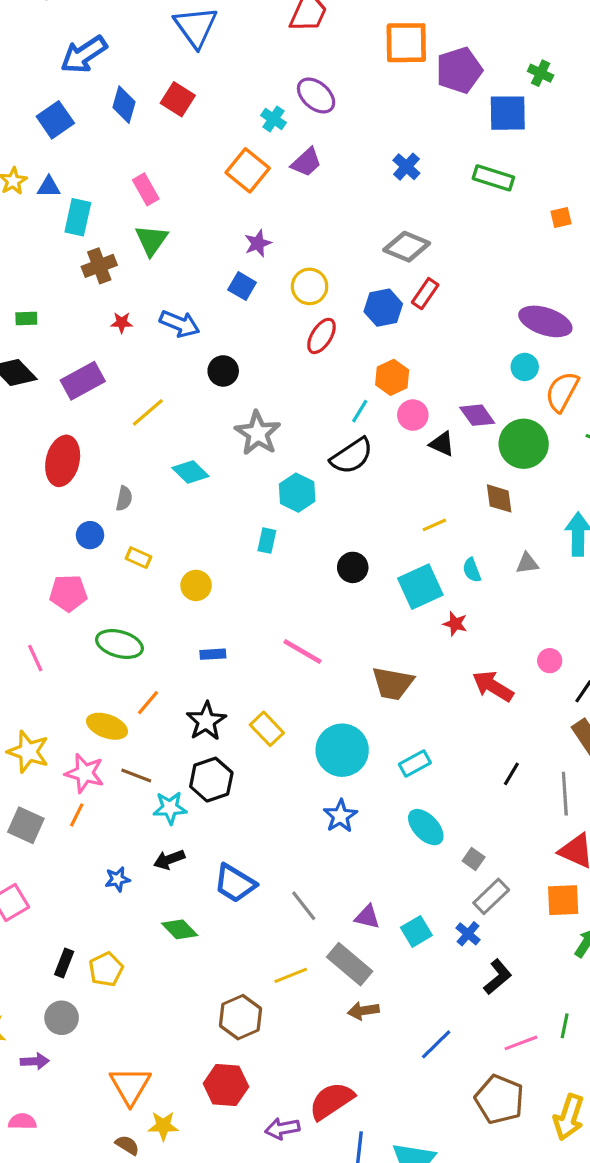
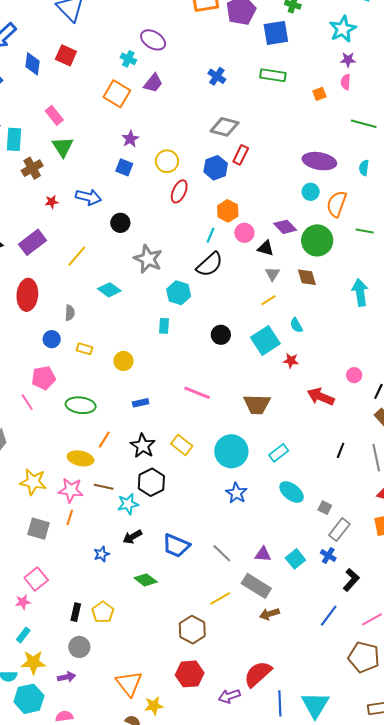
gray triangle: (527, 563) -> (272, 274), moved, turned -42
pink line: (35, 658) -> (27, 402), moved
blue line: (436, 1044) -> (329, 616), moved

